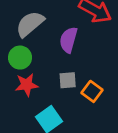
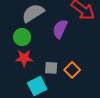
gray square: (68, 80) -> (51, 68), moved

